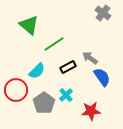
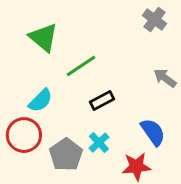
gray arrow: (90, 58) -> (165, 78), moved
cyan semicircle: (37, 71) -> (40, 101), moved
blue semicircle: (102, 77) -> (153, 132), moved

